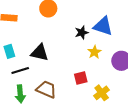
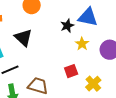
black triangle: (40, 53) -> (23, 38), moved, turned 36

